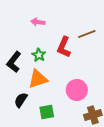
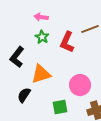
green star: (39, 55) -> (42, 37), moved
green square: (47, 112) -> (60, 107), moved

